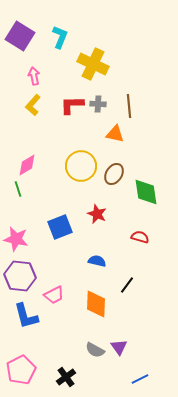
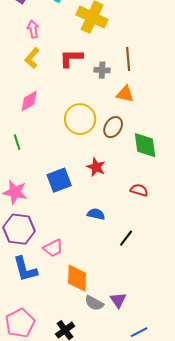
gray cross: (98, 104) -> (102, 70), moved
orange triangle: (115, 134) -> (125, 94), moved
pink diamond: (27, 165) -> (29, 101), moved
orange diamond: (96, 304) -> (77, 278), moved

